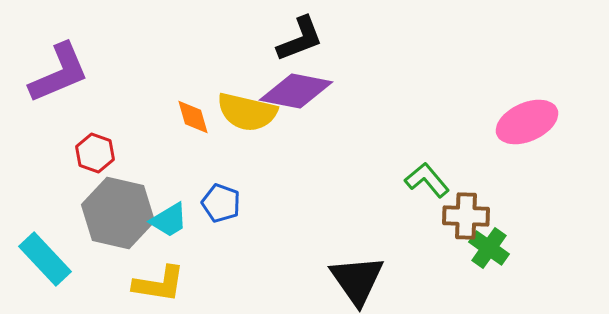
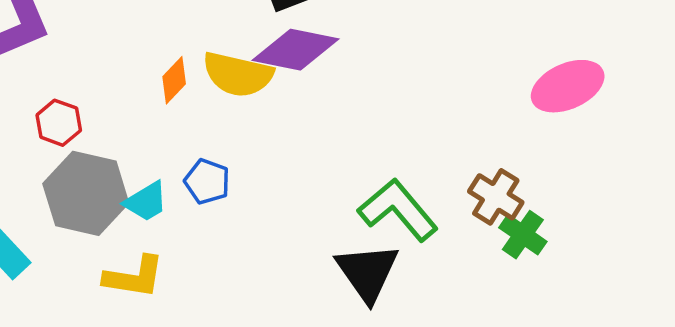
orange diamond: (193, 117) -> (174, 80), turned 60
green L-shape: (427, 180) -> (398, 210), moved, size x1.5
brown cross: (466, 216) -> (496, 197), turned 30

